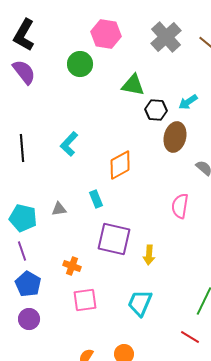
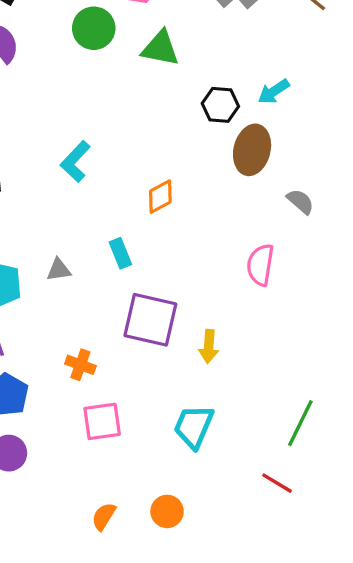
green triangle: (133, 85) -> (160, 48), moved
orange diamond: (120, 165) -> (160, 197), size x0.7

